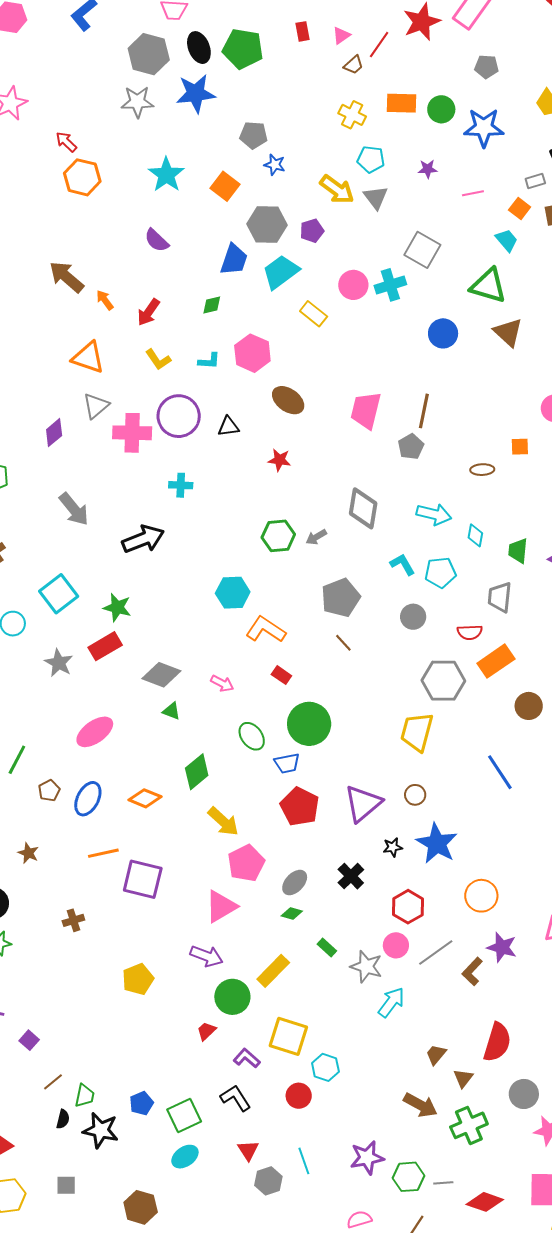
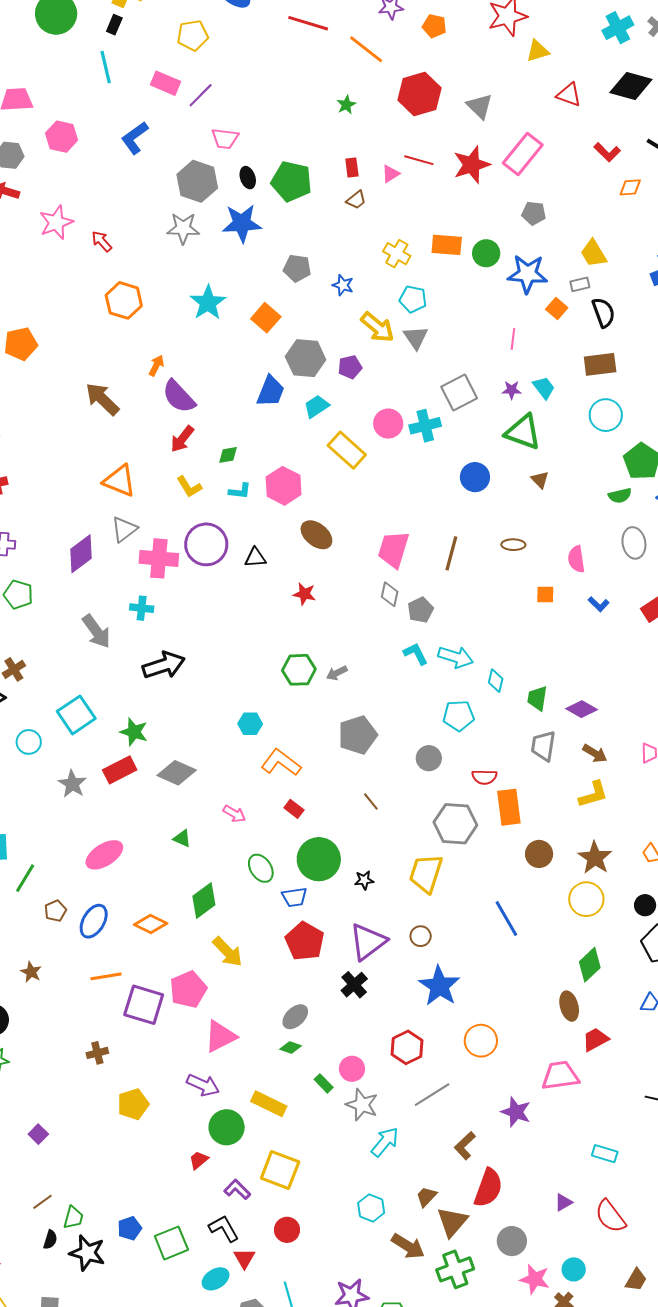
red line: (379, 45) -> (419, 160), moved, turned 68
black ellipse: (199, 48) -> (248, 178), size x0.7
brown trapezoid: (353, 65) -> (356, 200), moved
red arrow: (66, 142) -> (102, 241), moved
blue star: (275, 165) -> (343, 285), moved
purple star: (428, 169) -> (512, 390), moved
gray rectangle: (535, 181) -> (580, 284), moved
pink line: (473, 193) -> (513, 339), turned -75
orange square: (520, 209) -> (557, 308), moved
purple semicircle: (157, 240) -> (179, 397), moved, size x1.4
gray square: (422, 250) -> (459, 392), turned 30
cyan trapezoid: (281, 272) -> (316, 406), size x0.7
orange arrow: (105, 300) -> (156, 365), moved, turned 60
green diamond: (212, 305) -> (228, 455), moved
yellow rectangle: (314, 314) -> (347, 450), size x1.4
brown triangle: (508, 332) -> (540, 480), size x0.6
purple diamond: (54, 433) -> (81, 554), size x1.4
gray pentagon: (411, 447) -> (420, 610), moved
brown ellipse: (482, 470) -> (513, 545), moved
cyan cross: (181, 485) -> (142, 608), moved
gray diamond: (363, 508) -> (390, 594), moved, size x0.6
cyan L-shape: (403, 564) -> (416, 654), moved
cyan hexagon: (233, 593) -> (250, 724), size x0.7
gray trapezoid: (500, 597) -> (543, 746), moved
brown line: (343, 643) -> (371, 801), moved
orange rectangle: (496, 661) -> (509, 807), turned -66
gray diamond: (161, 675) -> (177, 773), moved
black star: (393, 847) -> (364, 880), moved
pink pentagon: (246, 863) -> (188, 989), moved
black cross: (351, 876) -> (354, 985), moved
brown cross: (73, 920) -> (97, 1053), moved
pink circle: (396, 945) -> (352, 1069), moved
purple star: (502, 947) -> (516, 1112), moved
yellow rectangle: (273, 971) -> (269, 1104), turned 68
brown L-shape: (472, 972) -> (465, 1146), moved
purple square: (29, 1040) -> (38, 1134), moved
cyan hexagon: (325, 1067) -> (371, 1208), moved
brown triangle: (463, 1078) -> (452, 1222), size x1.6
red triangle: (248, 1150) -> (244, 1258), moved
cyan ellipse: (185, 1157) -> (216, 1279), moved

